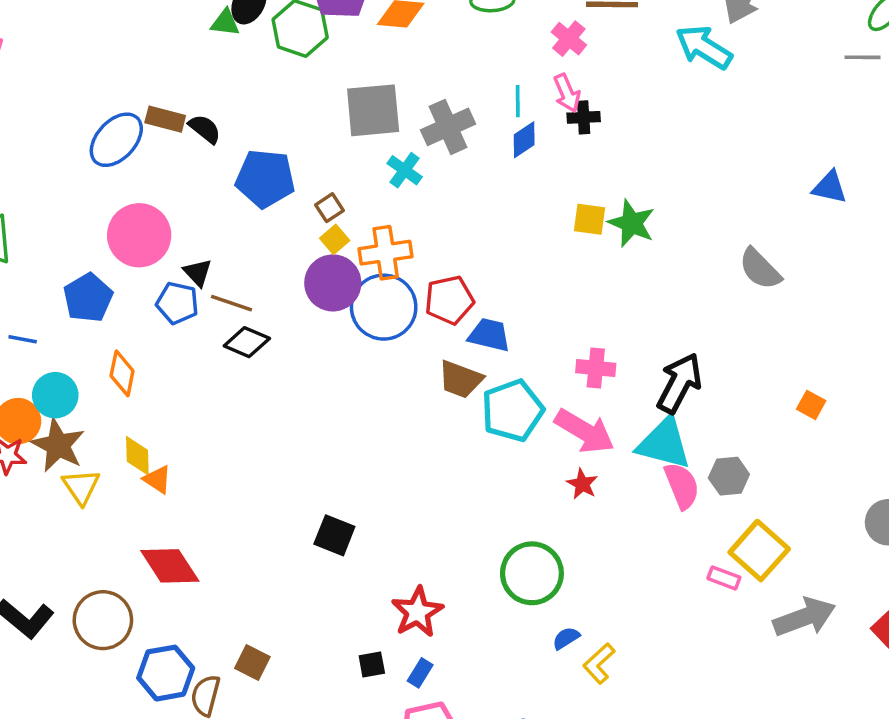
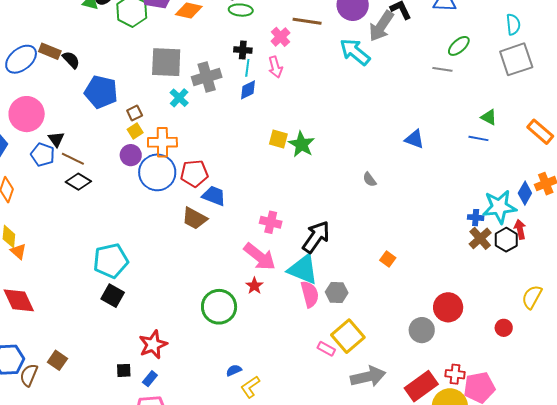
black cross: (584, 117) -> (243, 50), moved
gray semicircle: (760, 269) -> (370, 179), size x0.6
purple circle: (333, 283) -> (131, 155), size x0.7
cyan pentagon: (512, 411) -> (111, 261), moved
green circle: (532, 573) -> (219, 307), moved

